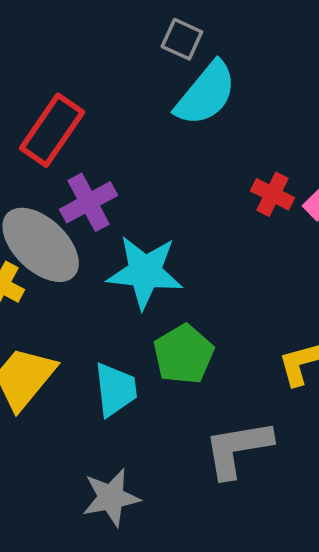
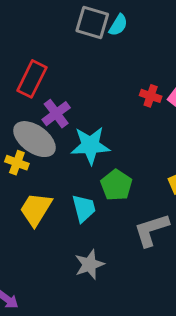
gray square: (182, 39) -> (92, 22), size x1.6
cyan semicircle: (206, 94) -> (118, 25), moved, size x0.6

